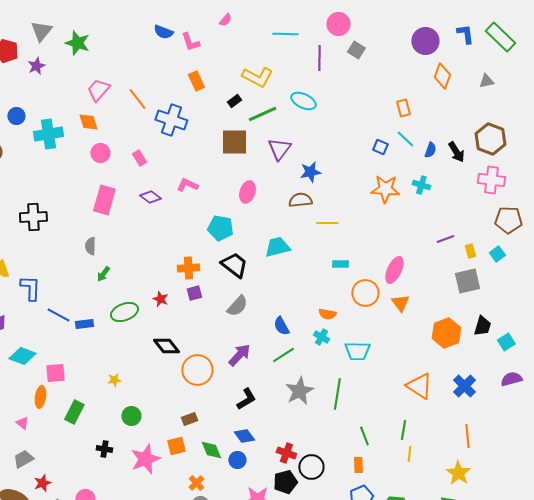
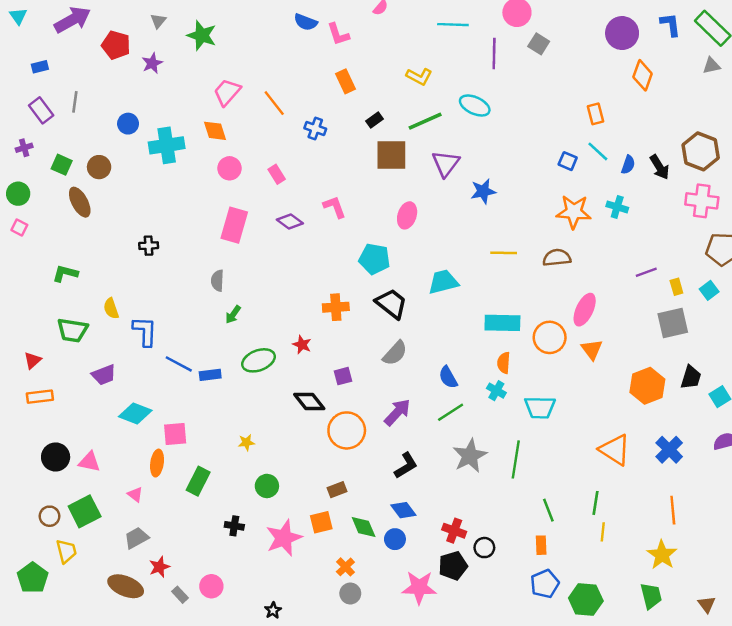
gray triangle: (41, 31) -> (158, 21), size x0.6
yellow L-shape: (257, 77) -> (419, 77), size x0.7
gray triangle: (486, 81) -> (711, 66), moved
black rectangle: (234, 101) -> (374, 120), moved
blue cross: (171, 120) -> (315, 128), size x0.6
pink L-shape: (187, 185) -> (335, 207), turned 45
brown semicircle: (300, 200) -> (557, 258), moved
black cross: (33, 217) -> (149, 246), size x0.6
cyan rectangle: (340, 264) -> (502, 323), moved, size x1.8
purple square: (194, 293) -> (343, 376), moved
orange semicircle: (327, 314) -> (504, 363), turned 84
black circle: (311, 467) -> (484, 548), size x0.7

